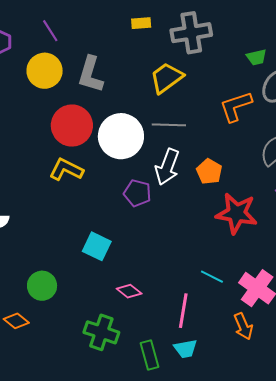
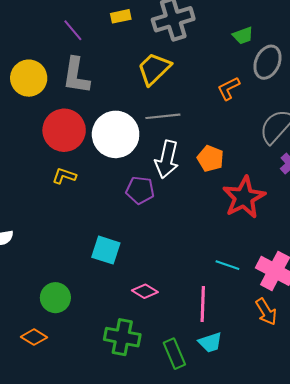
purple line: (50, 31) -> (73, 30), moved
orange L-shape: (236, 106) -> (229, 88), size x0.7
yellow L-shape: (66, 170) -> (64, 176), size x0.7
red star: (237, 213) -> (244, 197), turned -30

